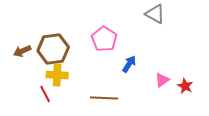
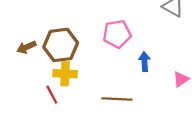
pink pentagon: (104, 39) -> (117, 34), turned 30
blue arrow: (129, 64) -> (145, 62), turned -36

